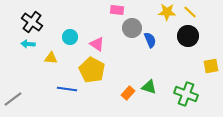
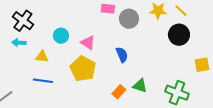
gray circle: (132, 28) -> (129, 19), moved
blue semicircle: (150, 40) -> (122, 55), moved
blue line: (67, 89) -> (43, 81), moved

